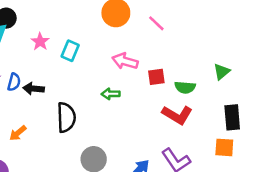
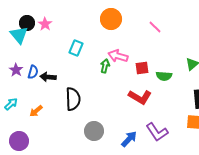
pink line: (156, 23) -> (155, 27), moved
pink star: (40, 42) -> (45, 24), moved
green arrow: (111, 94) -> (105, 66), moved, turned 104
red L-shape: (177, 115) -> (140, 97), moved

